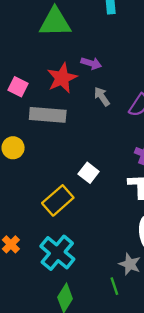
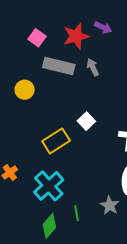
gray arrow: (102, 97) -> (93, 67), moved
green line: (114, 286) -> (76, 213), moved

